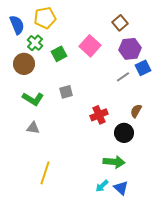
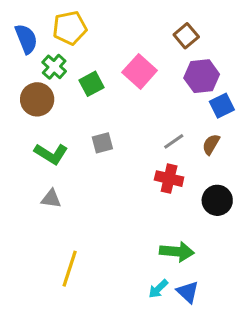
gray line: (123, 77) -> (174, 141), moved
brown semicircle: (136, 111) -> (211, 144), moved
red cross: (99, 115) -> (169, 179), moved, turned 36
black circle: (124, 133) -> (217, 200), moved

